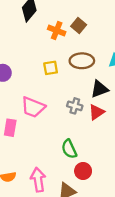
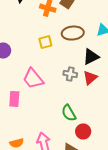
pink trapezoid: (33, 107) -> (33, 79), turned 35

